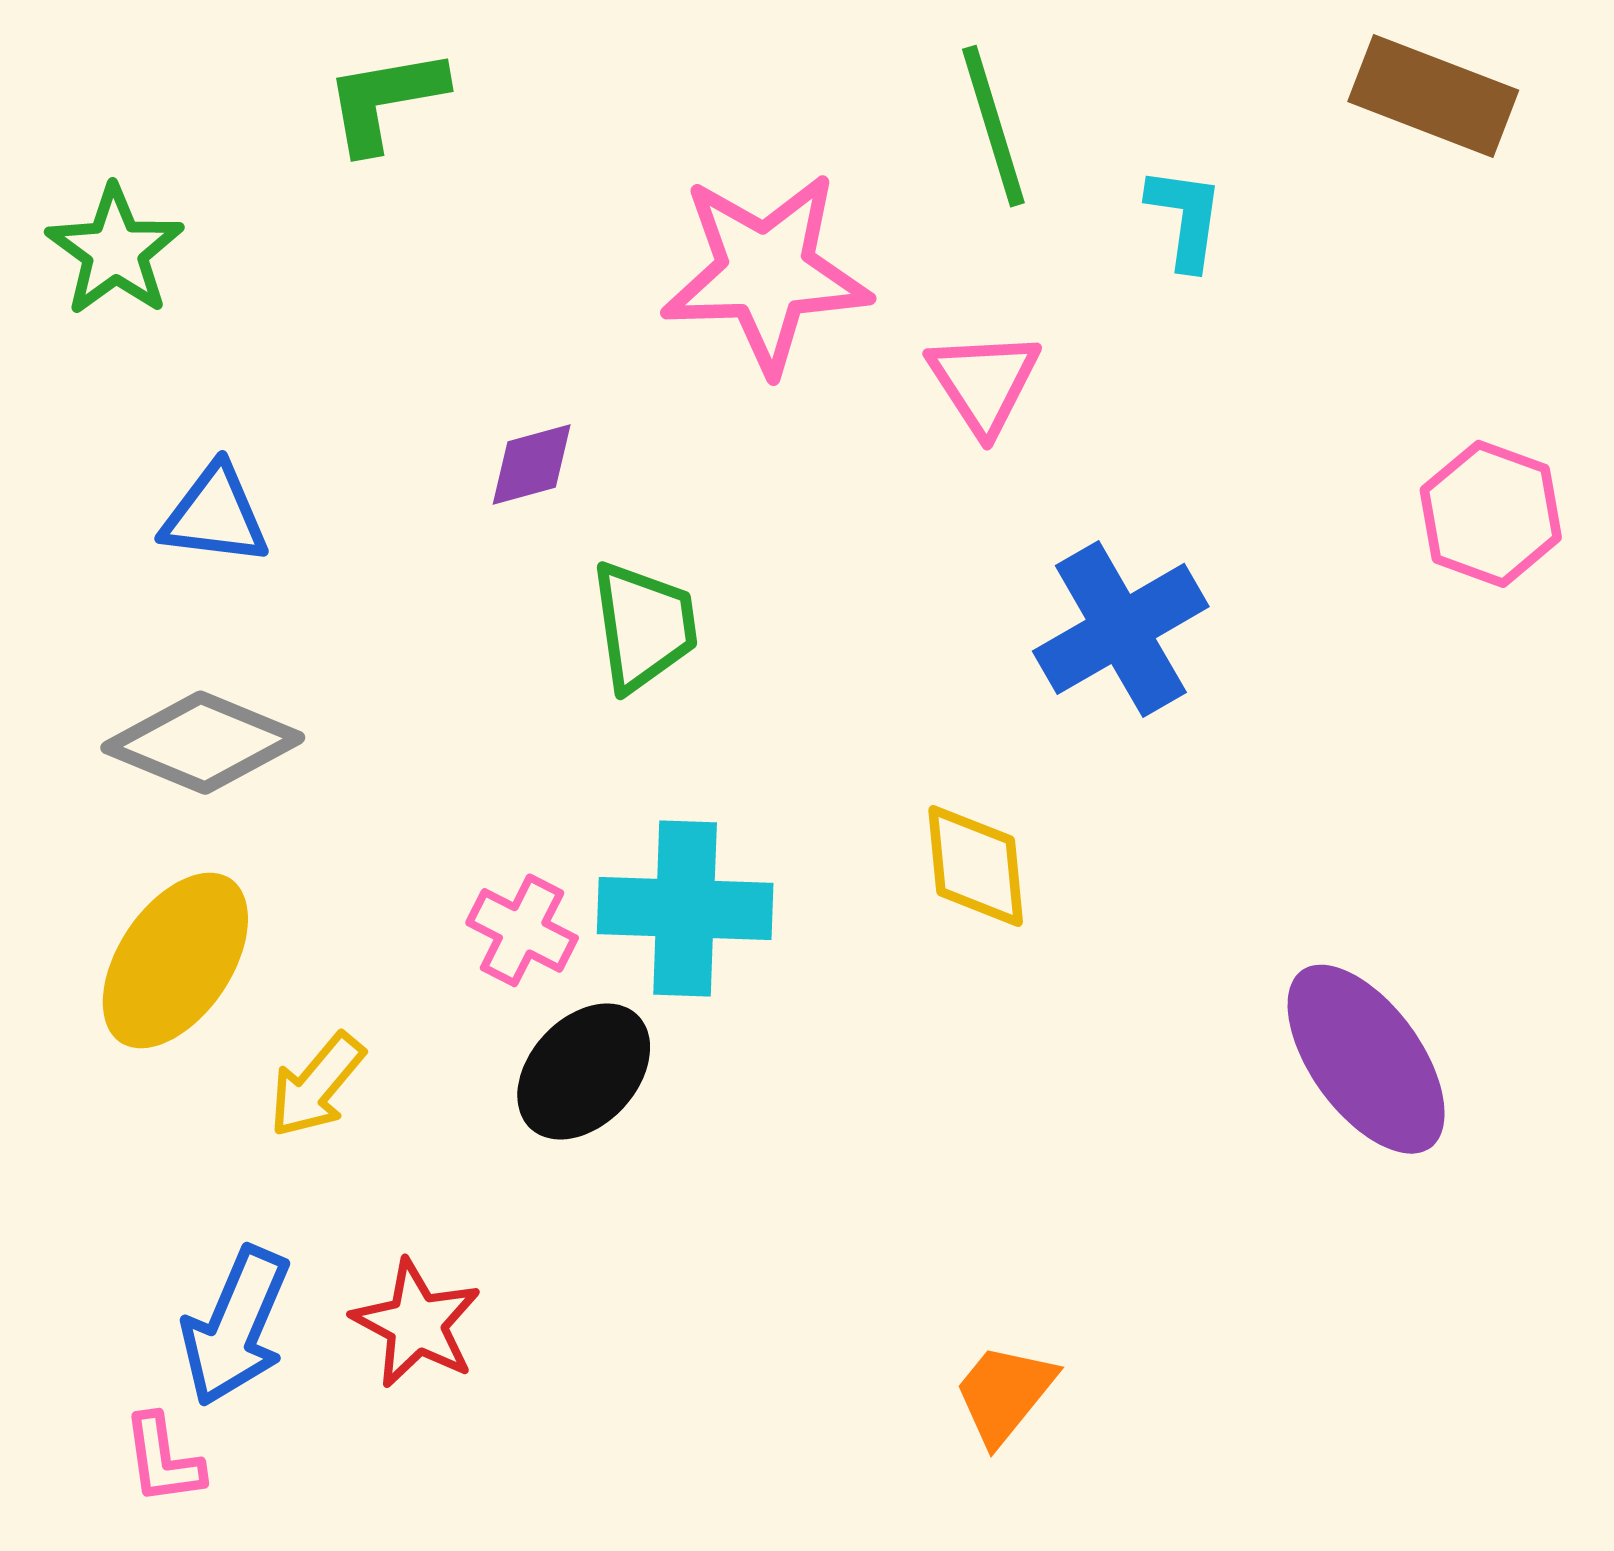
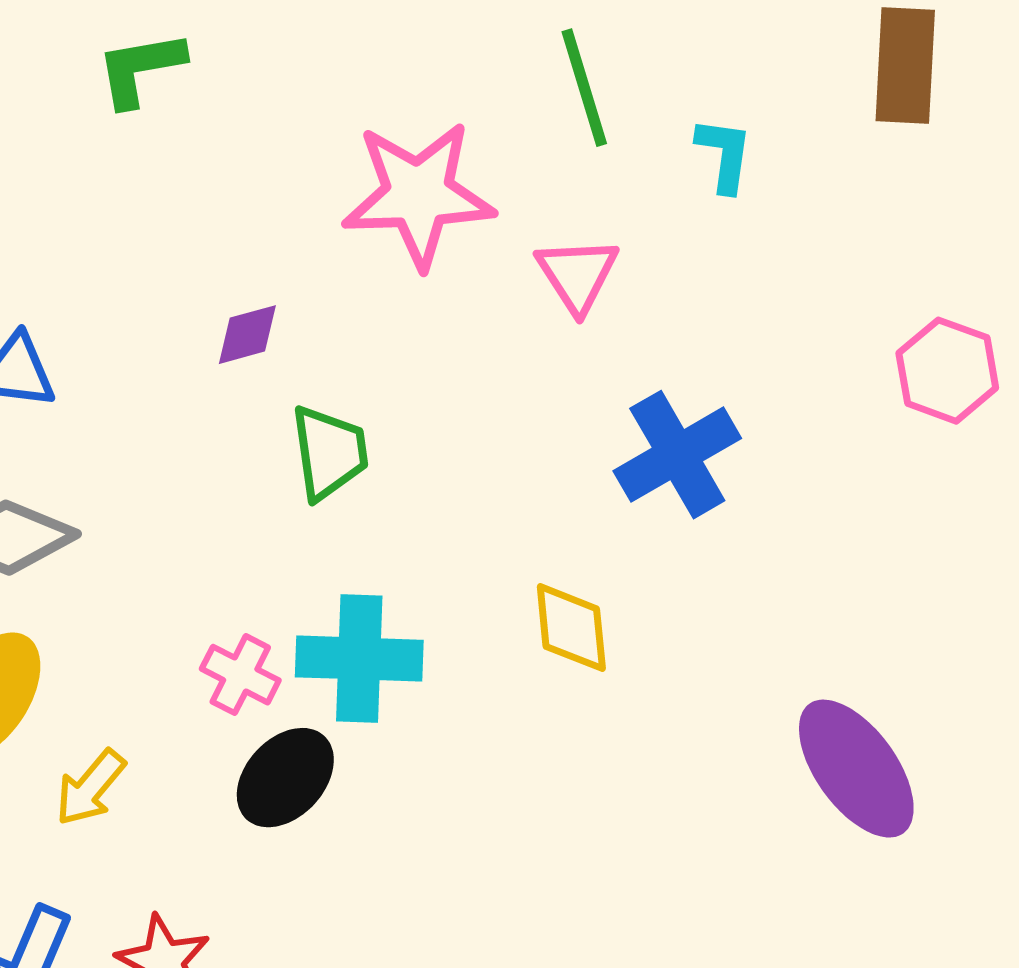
brown rectangle: (1433, 96) -> (905, 66), turned 72

